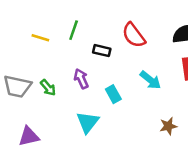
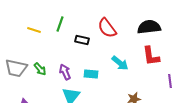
purple arrow: (81, 79) -> (65, 72), moved
cyan rectangle: (113, 94) -> (91, 74), turned -56

